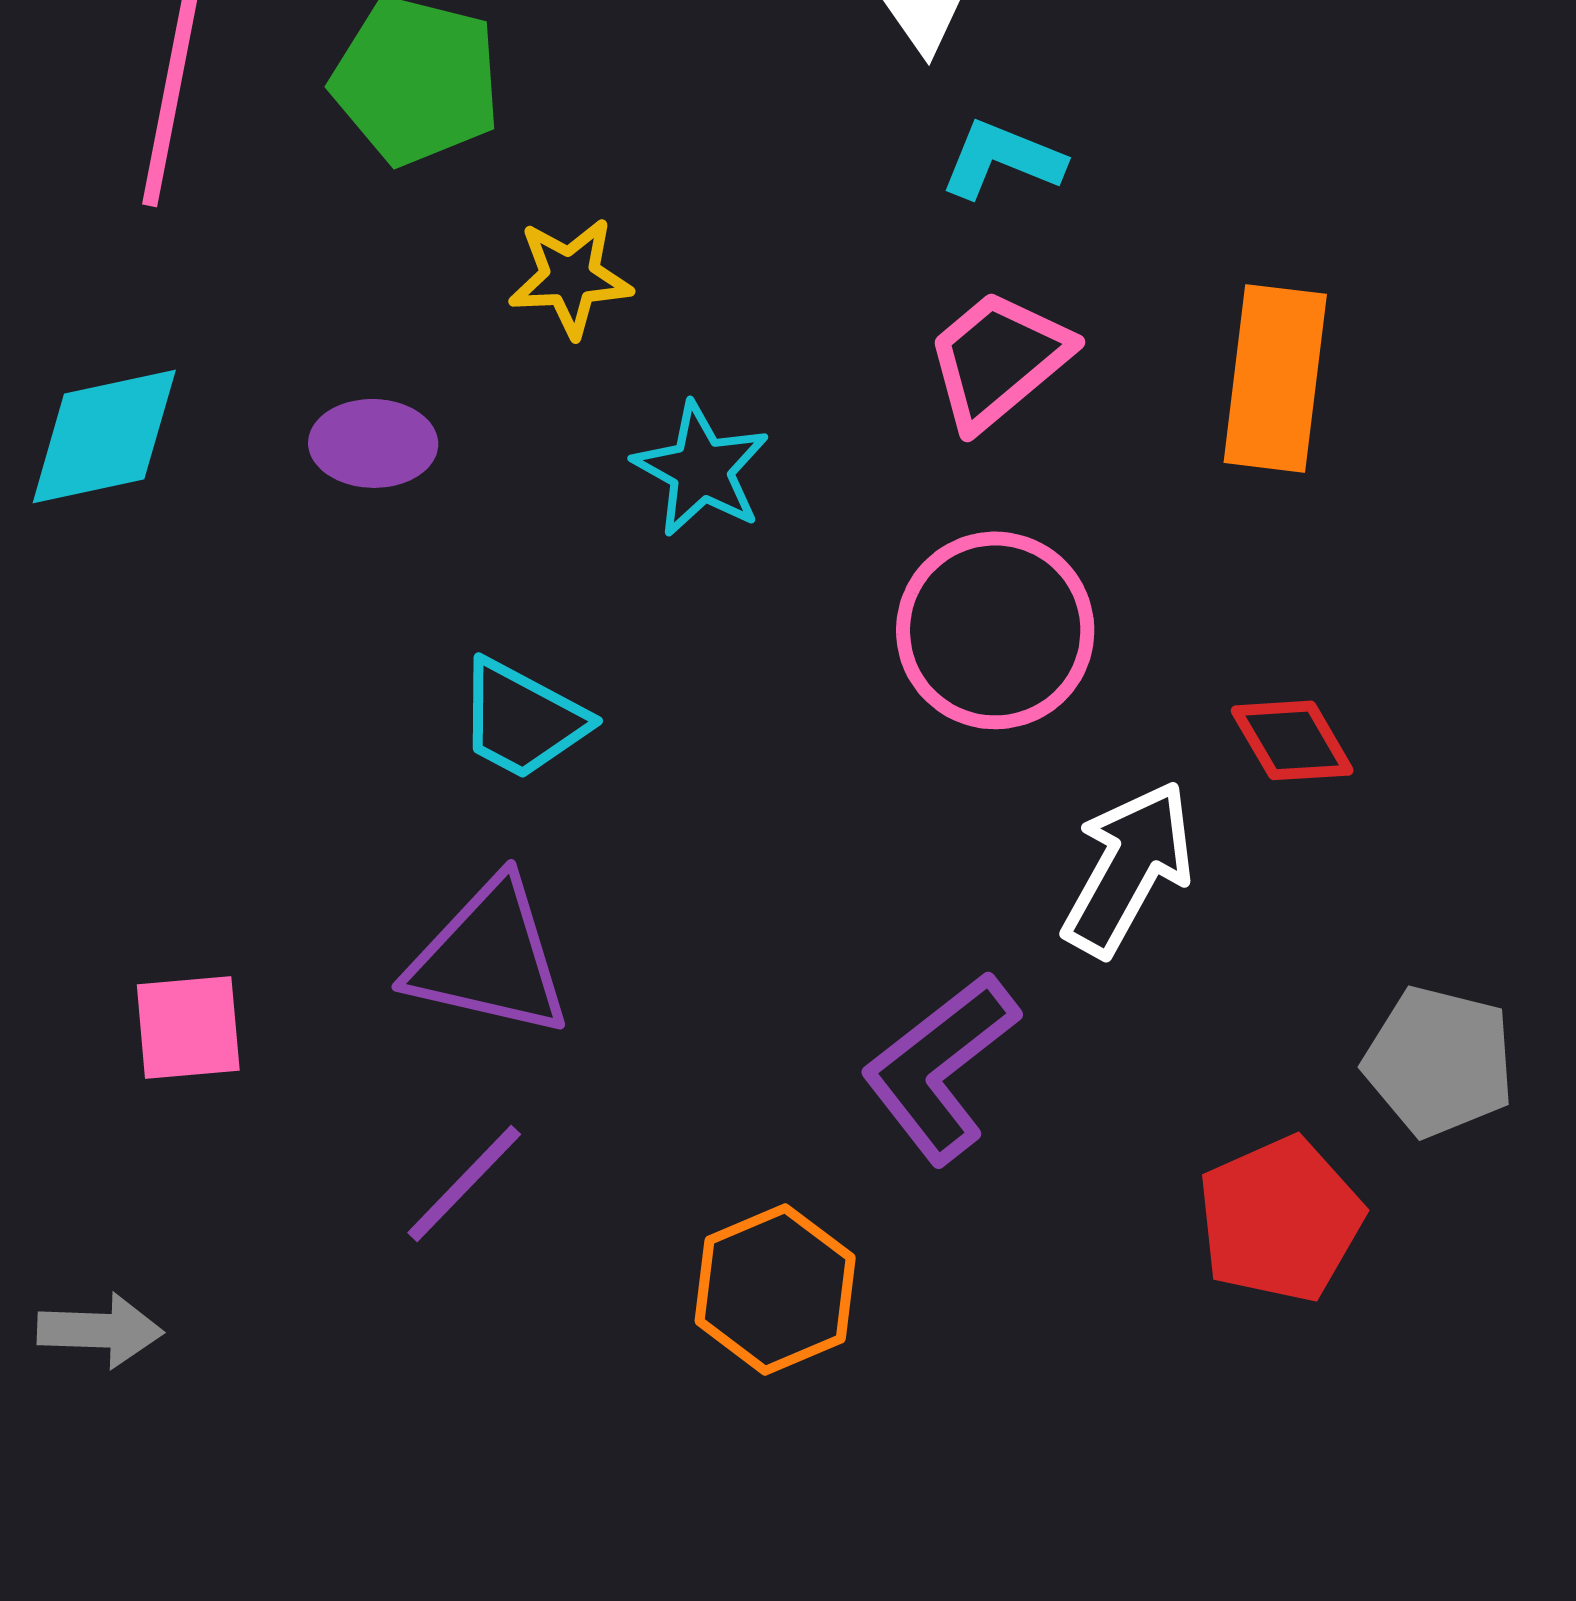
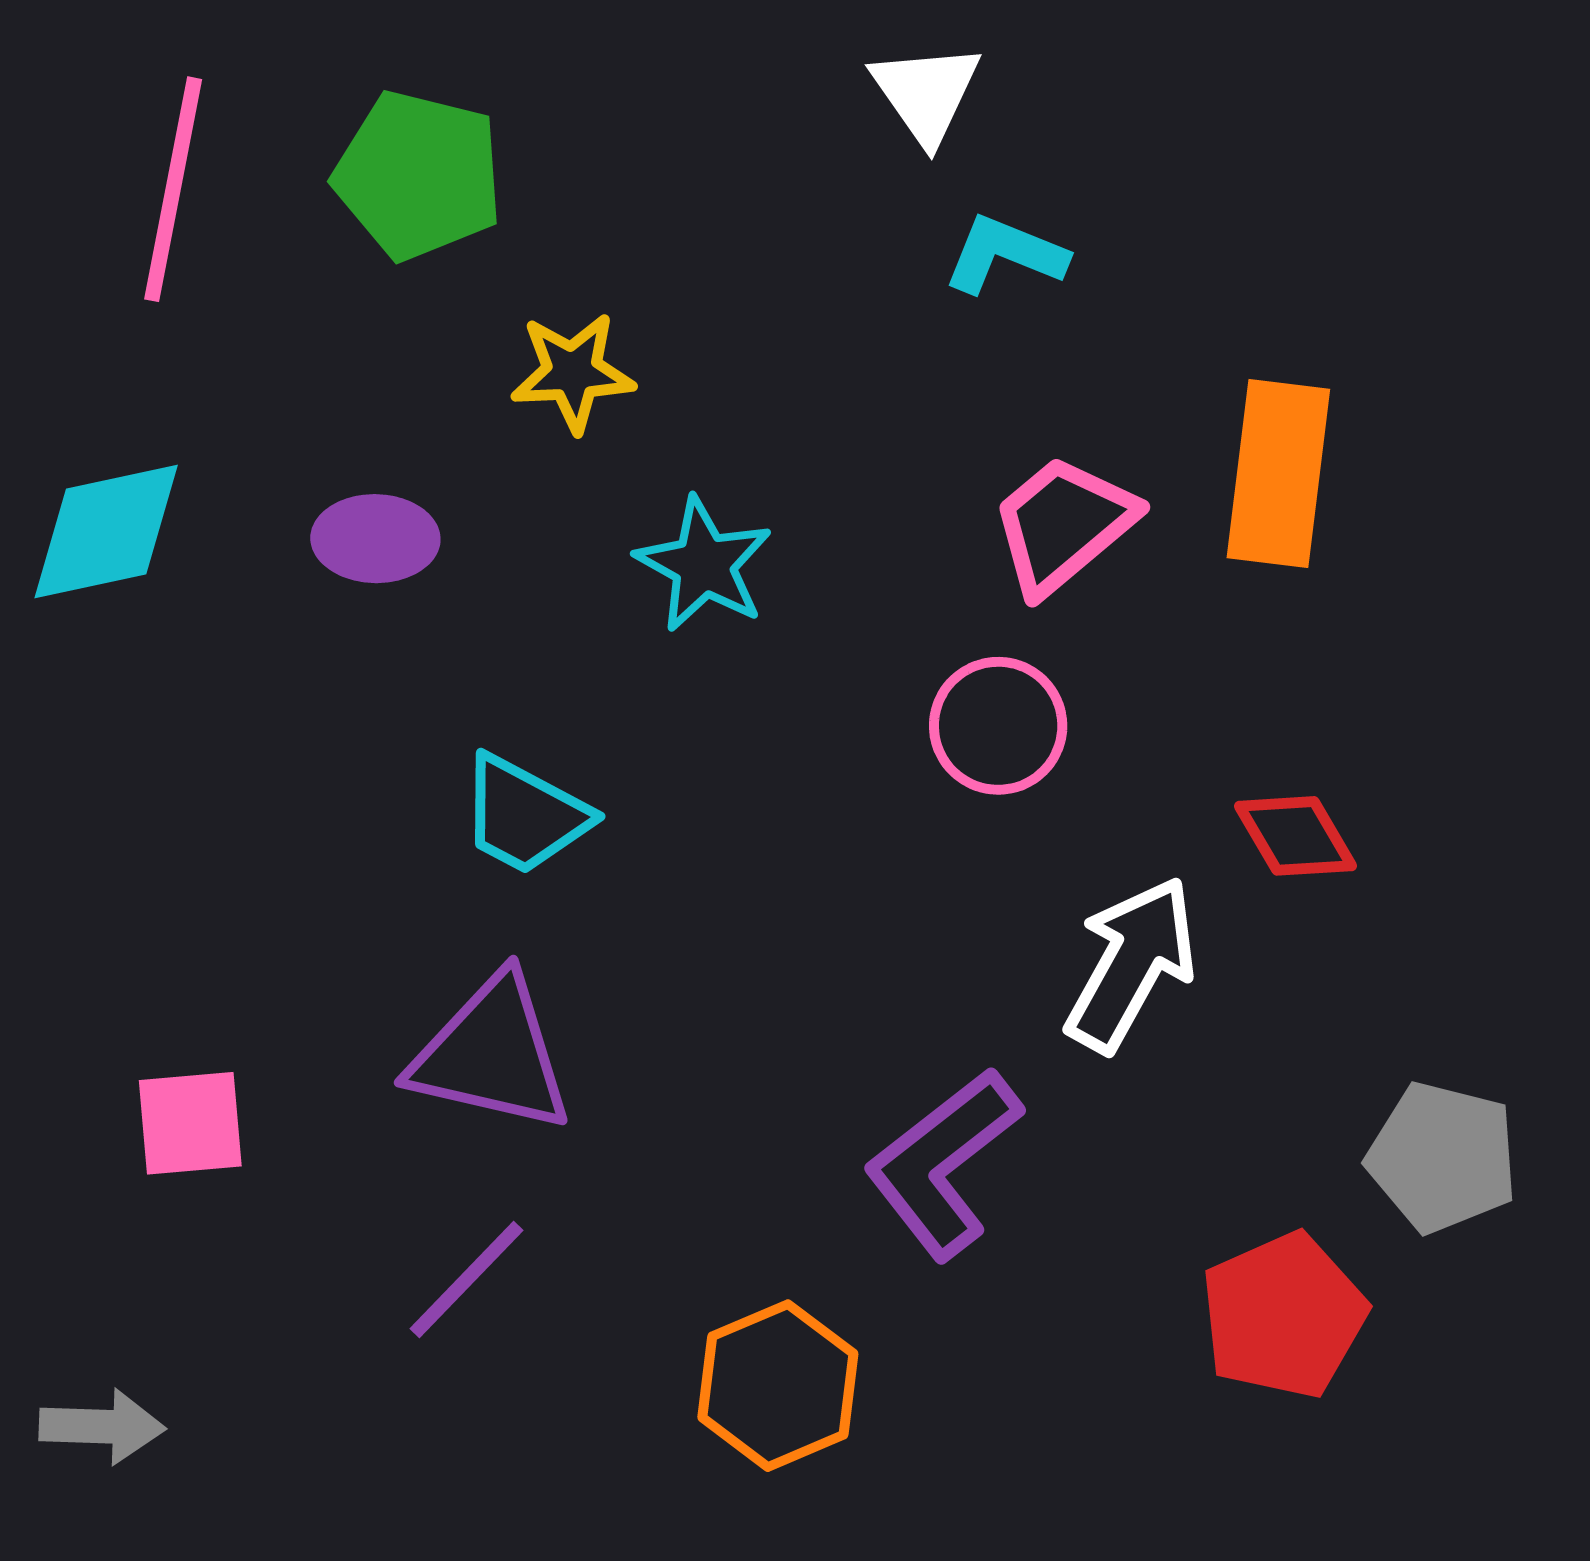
pink trapezoid: (998, 359) -> (1063, 525), moved
pink circle: (995, 630) -> (998, 726), size x0.7

